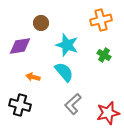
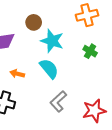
brown circle: (41, 23) -> (34, 22), moved

